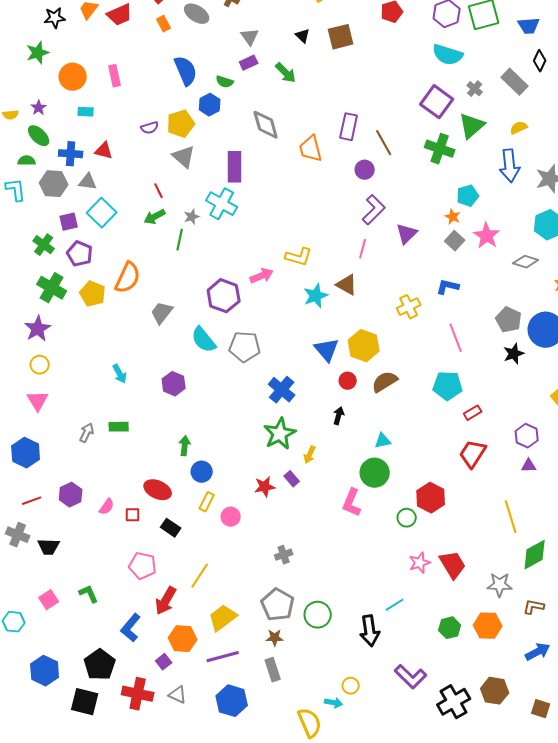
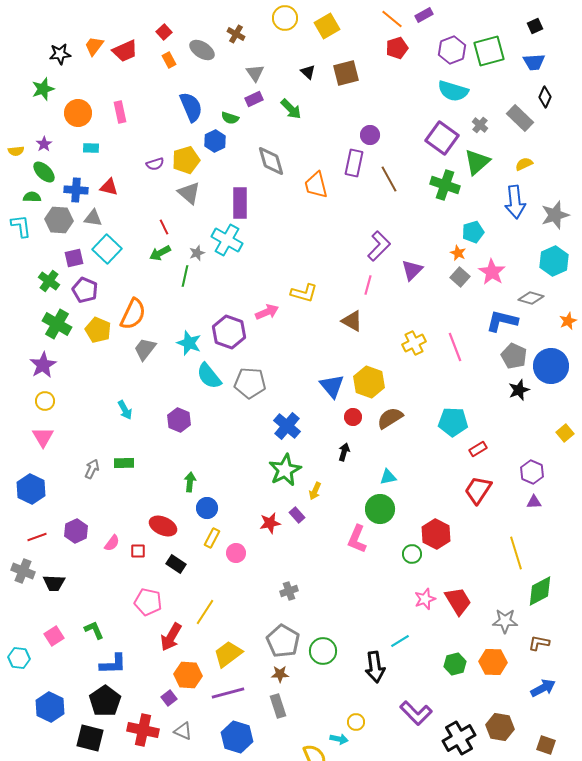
purple circle: (365, 170) -> (370, 135), moved
blue L-shape: (448, 287) -> (502, 321), moved, size x1.4
cyan star: (316, 296) -> (189, 343), moved, turned -30
gray trapezoid: (162, 313) -> (145, 349), moved
pink line: (456, 338) -> (455, 347), moved
blue L-shape: (131, 628) -> (113, 664), moved, turned -132

